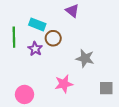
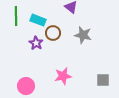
green line: (14, 37) -> (16, 16), moved
gray star: (85, 58) -> (83, 35), moved

